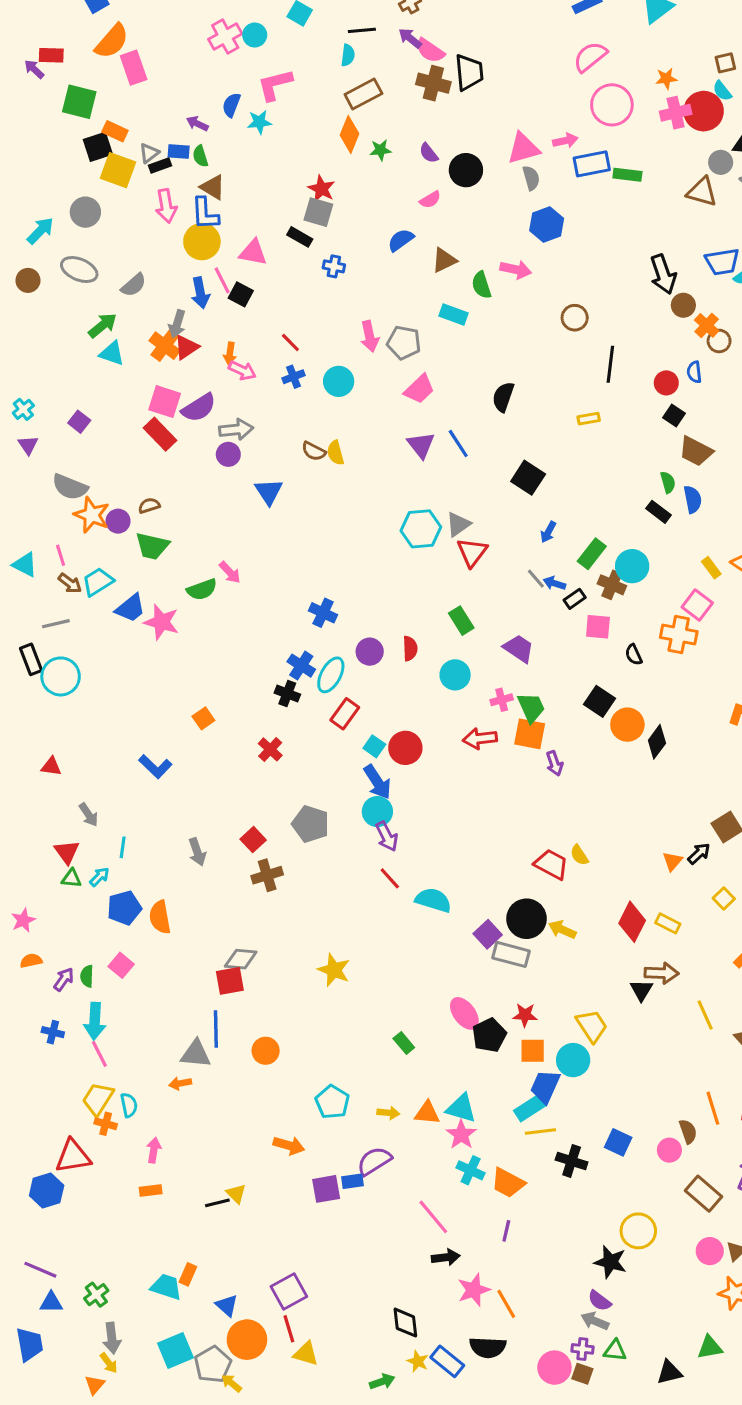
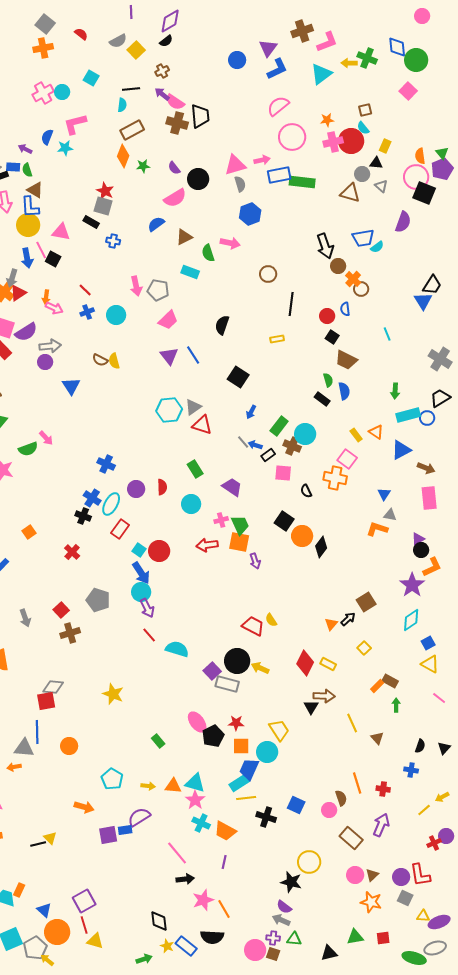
green rectangle: (627, 175) -> (302, 182), size x1.4
pink semicircle: (430, 200) -> (175, 198), size x1.6
red triangle: (472, 552) -> (202, 425), turned -50

